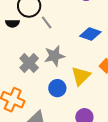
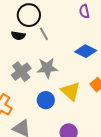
black semicircle: (12, 23) -> (18, 36), moved
yellow triangle: (81, 76) -> (71, 91), turned -40

